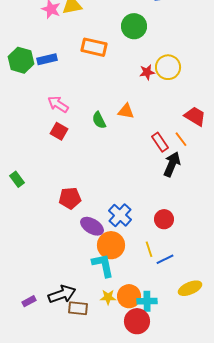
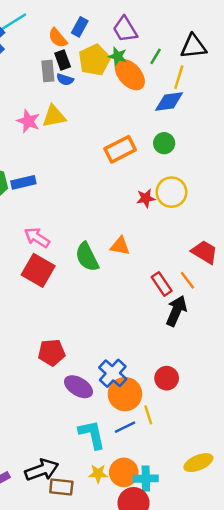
green circle: (134, 26) -> (164, 143), moved, size x0.7
orange rectangle: (94, 47) -> (120, 149), moved, turned -40
green semicircle: (99, 120) -> (87, 257), size x1.4
red square: (59, 131) -> (38, 270), size x1.5
orange circle: (111, 245) -> (125, 394), moved
blue line: (165, 259) -> (125, 427), moved

